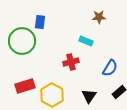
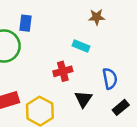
blue semicircle: (110, 68) -> (110, 79), turned -42
black triangle: (89, 96) -> (83, 99), moved

